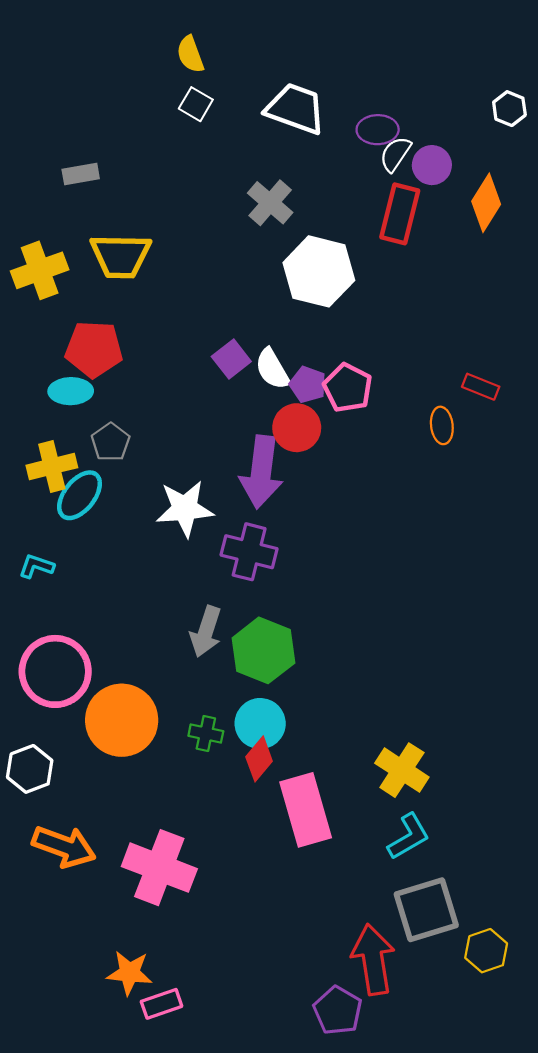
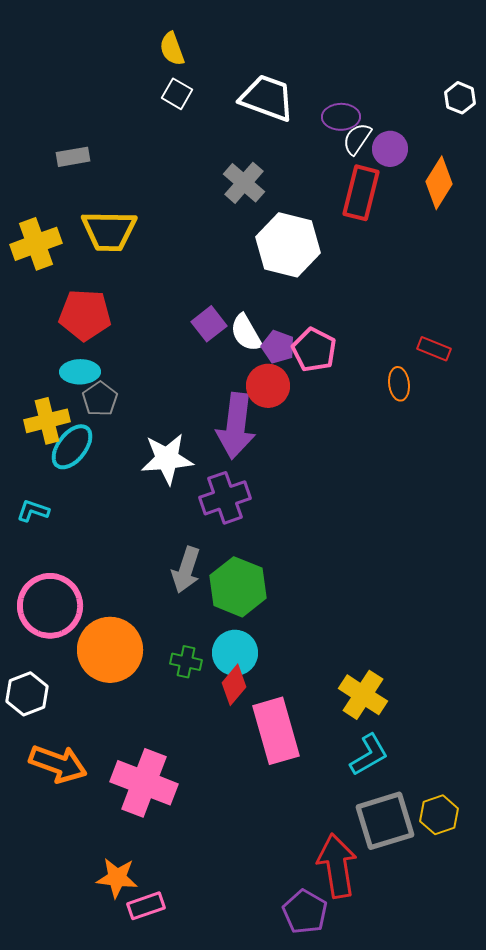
cyan ellipse: (71, 391) -> (80, 372), moved
purple cross: (249, 552) -> (225, 498), turned -33
yellow hexagon: (486, 951) -> (439, 815), moved

